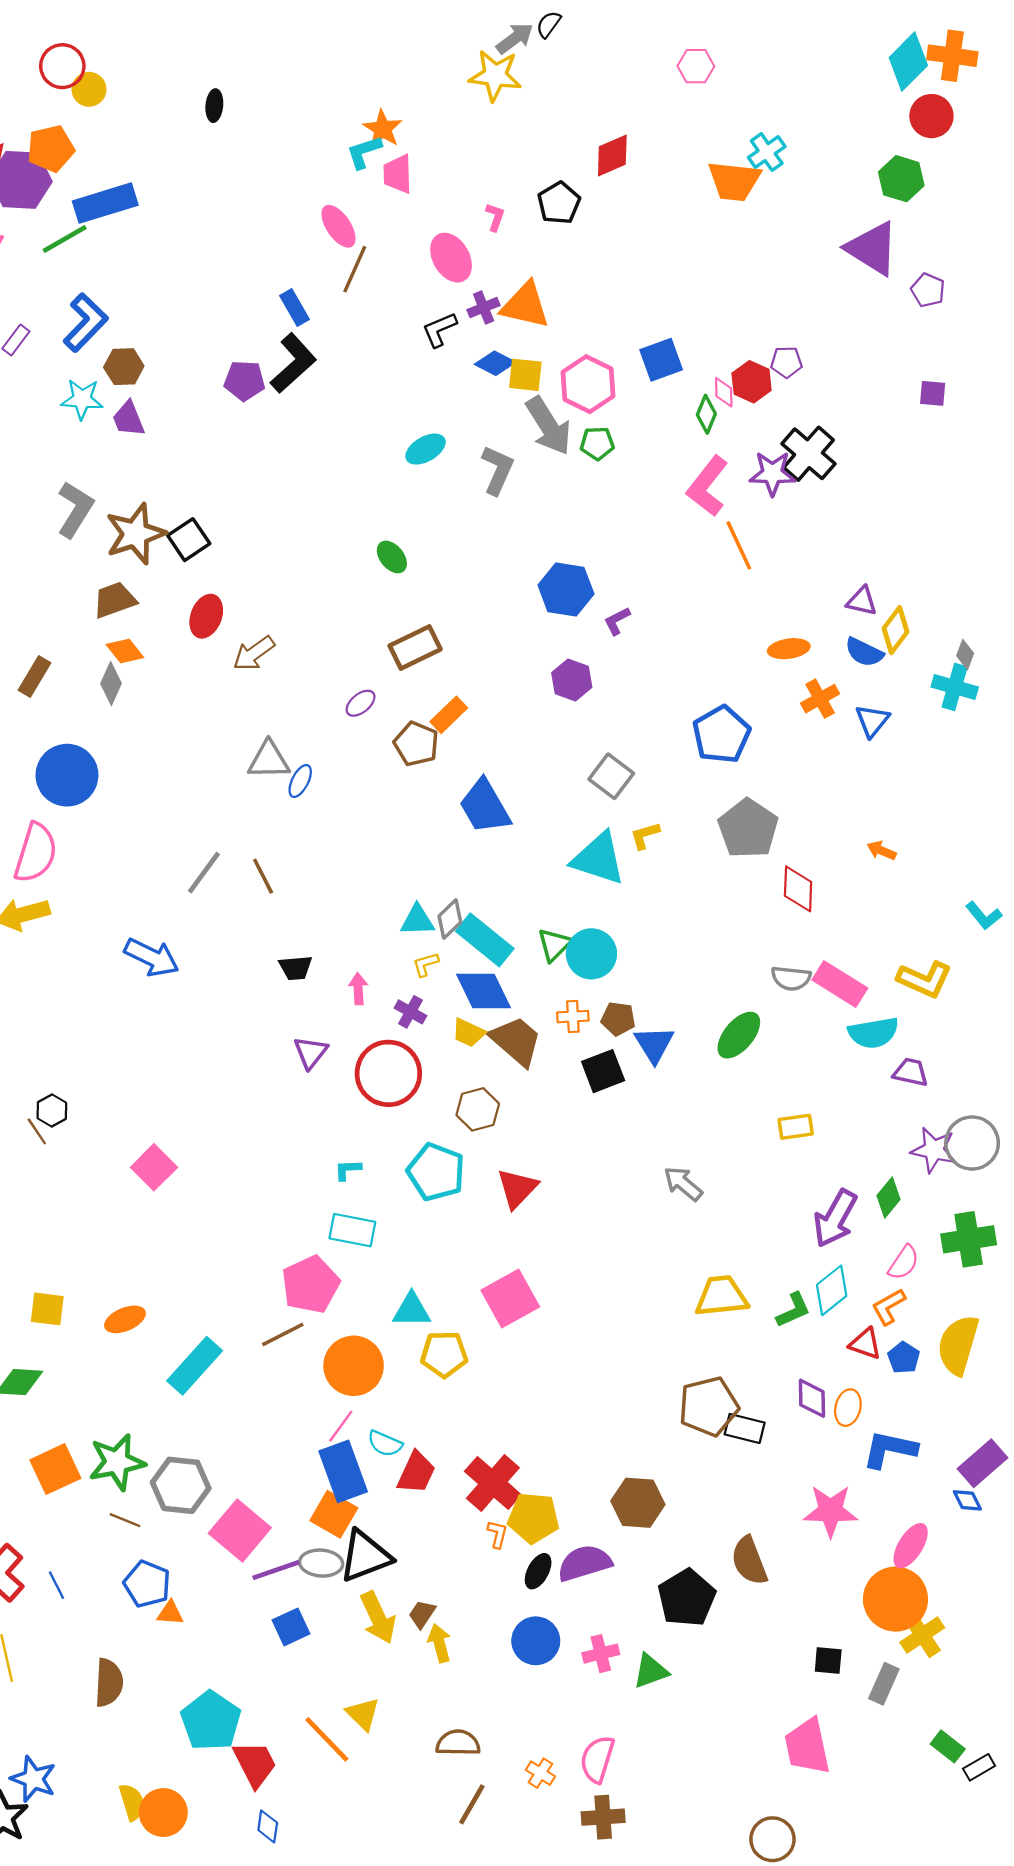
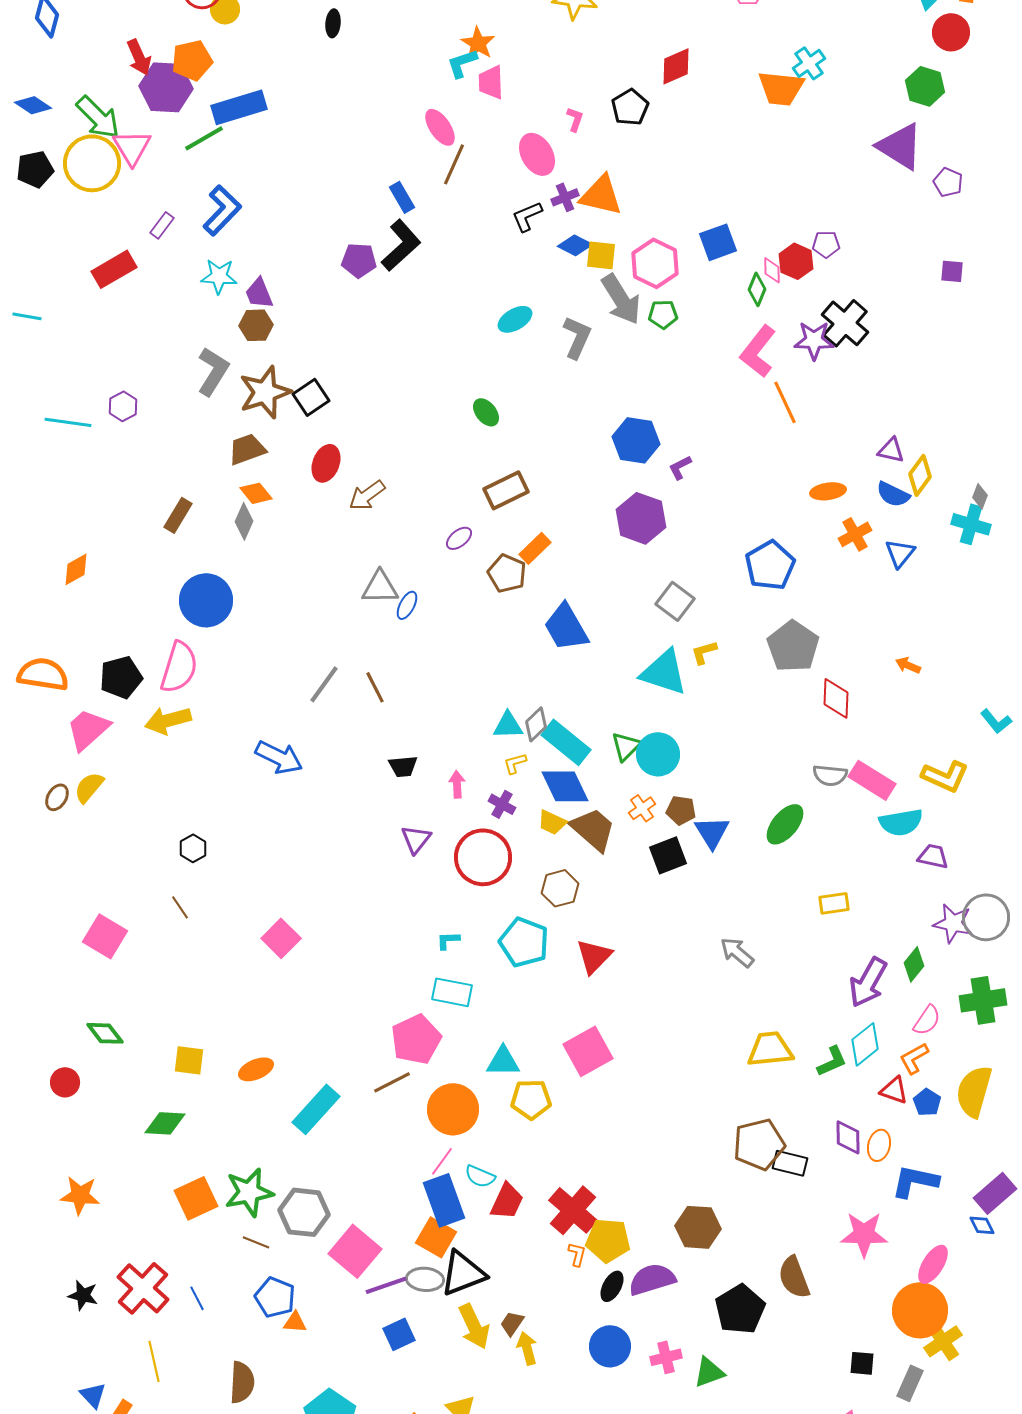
brown hexagon: (124, 367) -> (256, 325), moved
purple hexagon: (572, 680) -> (641, 518), size x1.4
orange cross: (573, 1017) -> (642, 808), turned -32
black hexagon: (52, 1111) -> (193, 848), moved

